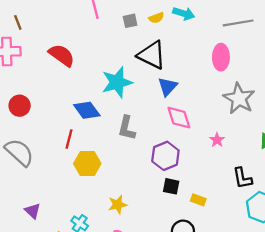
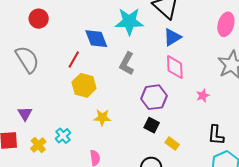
yellow star: (118, 205) -> (102, 117), moved

